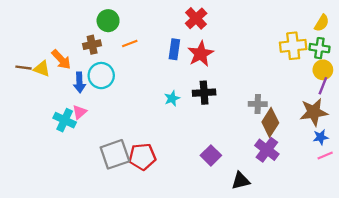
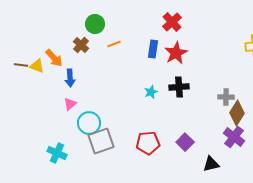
brown cross: (92, 45) -> (81, 45), turned -35
cyan circle: (101, 76) -> (89, 123), moved
cyan cross: (65, 120) -> (57, 153), moved
red pentagon: (142, 157) -> (148, 143), moved

